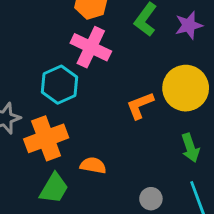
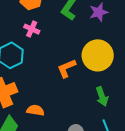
pink cross: (91, 47) -> (32, 29), size x0.6

